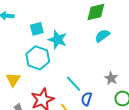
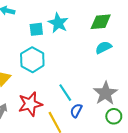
cyan star: (58, 40) -> (58, 23), moved
gray star: (111, 78) -> (105, 93), size x1.6

